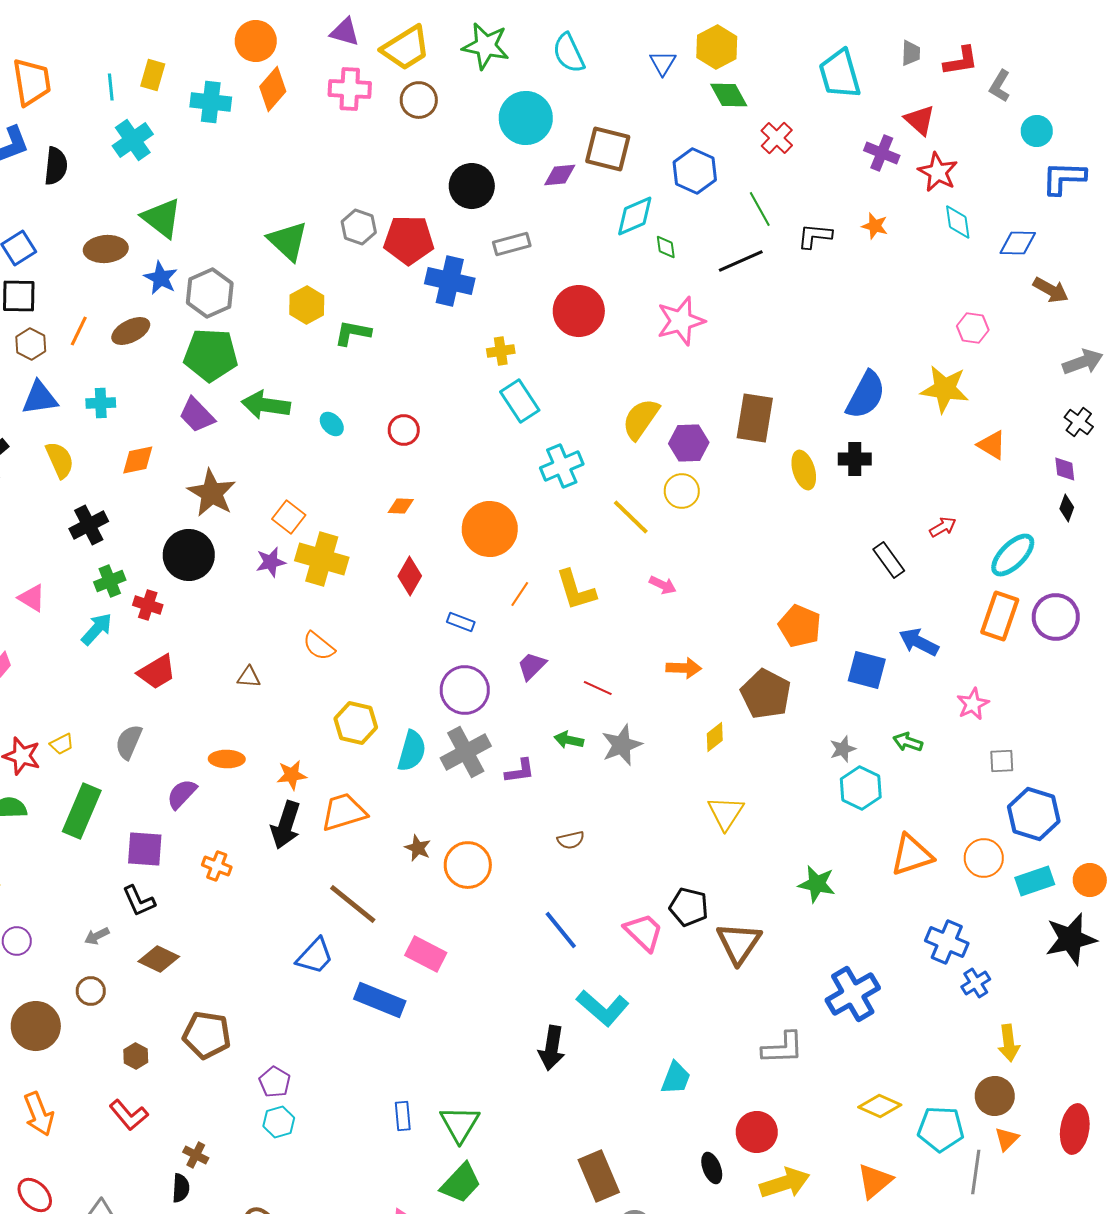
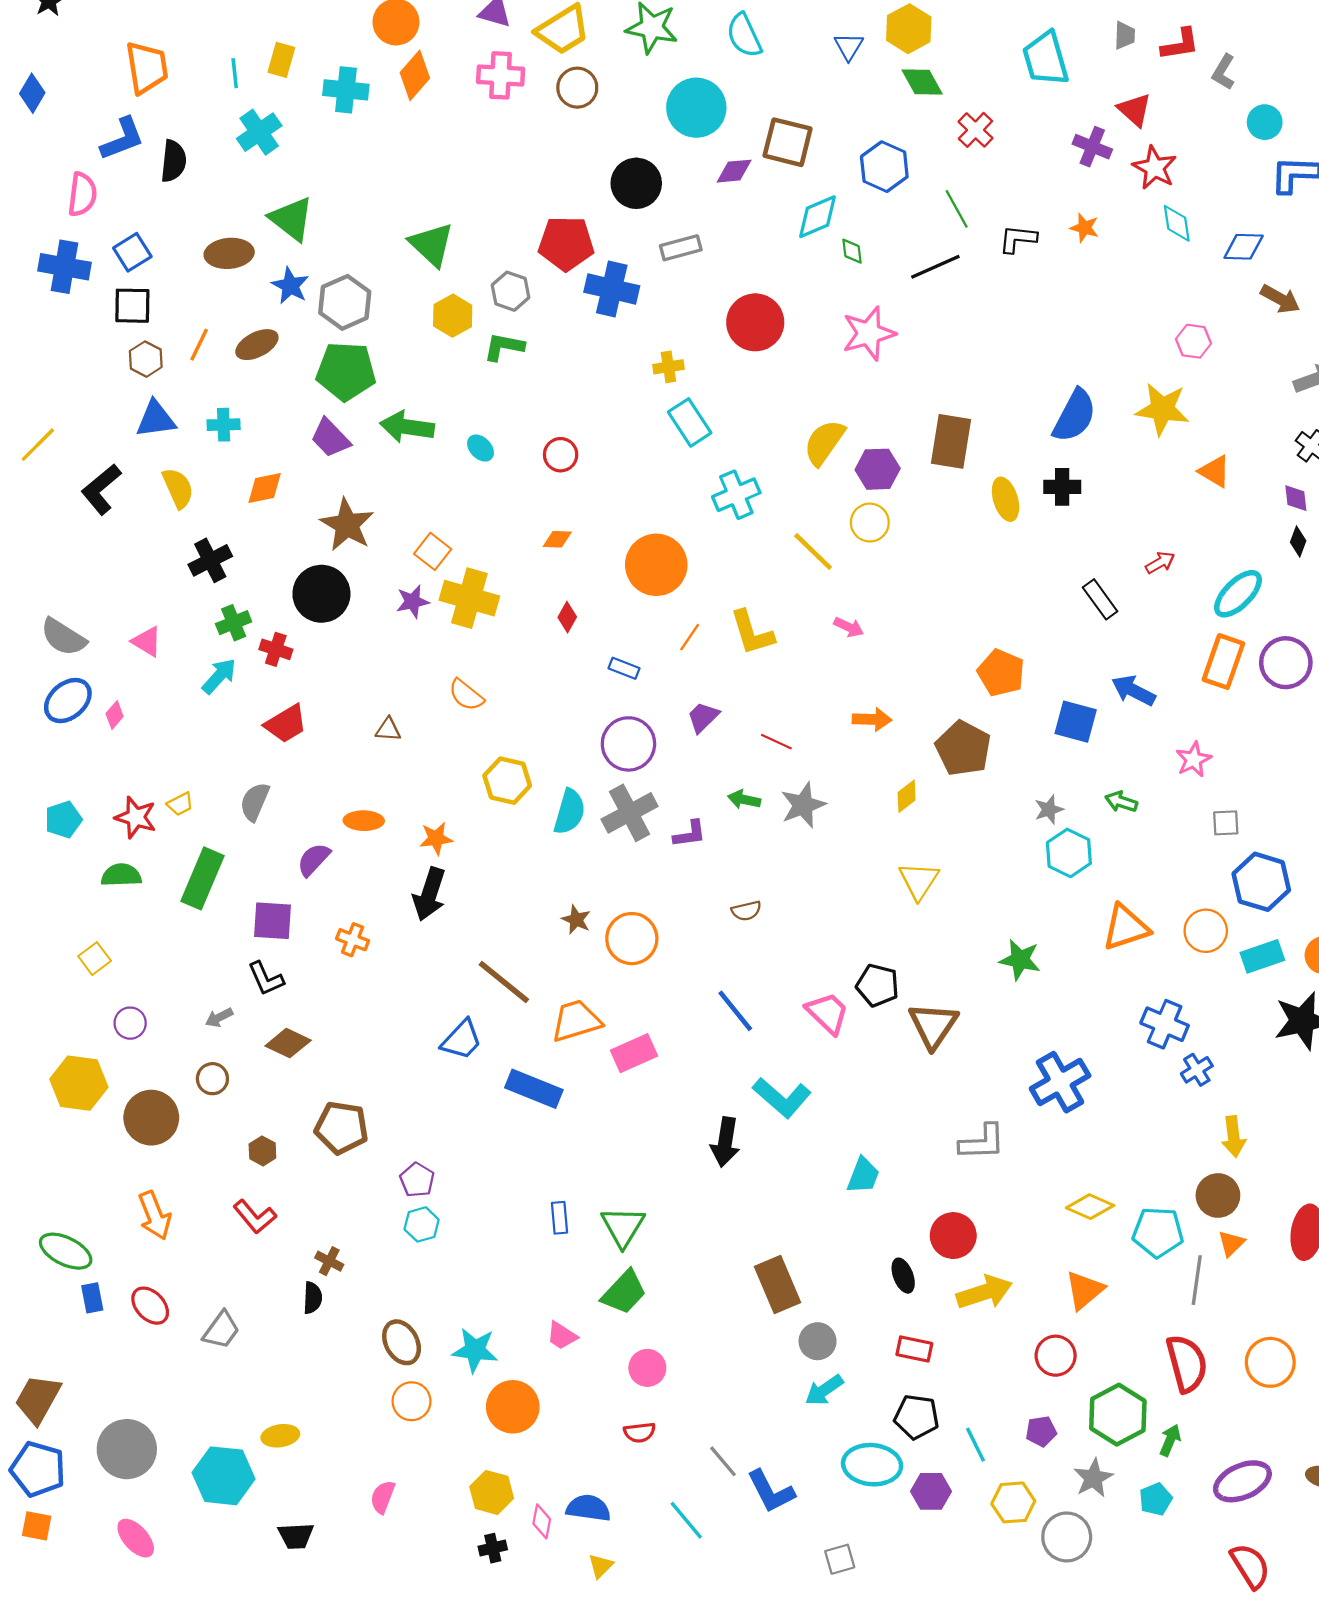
gray hexagon: (359, 227) -> (511, 291), moved
red diamond: (410, 576) -> (567, 617), size x0.7
orange trapezoid: (344, 812) -> (576, 1021), moved
pink rectangle: (426, 954) -> (634, 1053), moved, turned -51

